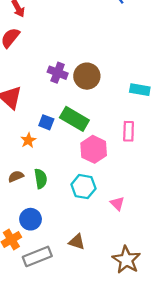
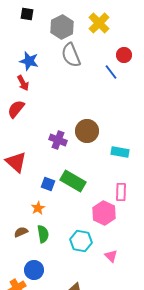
brown circle: (87, 76) -> (87, 131), moved
cyan rectangle: (140, 90) -> (120, 152), moved
orange star: (28, 140) -> (38, 208), moved
pink hexagon: (94, 149) -> (104, 213), moved

